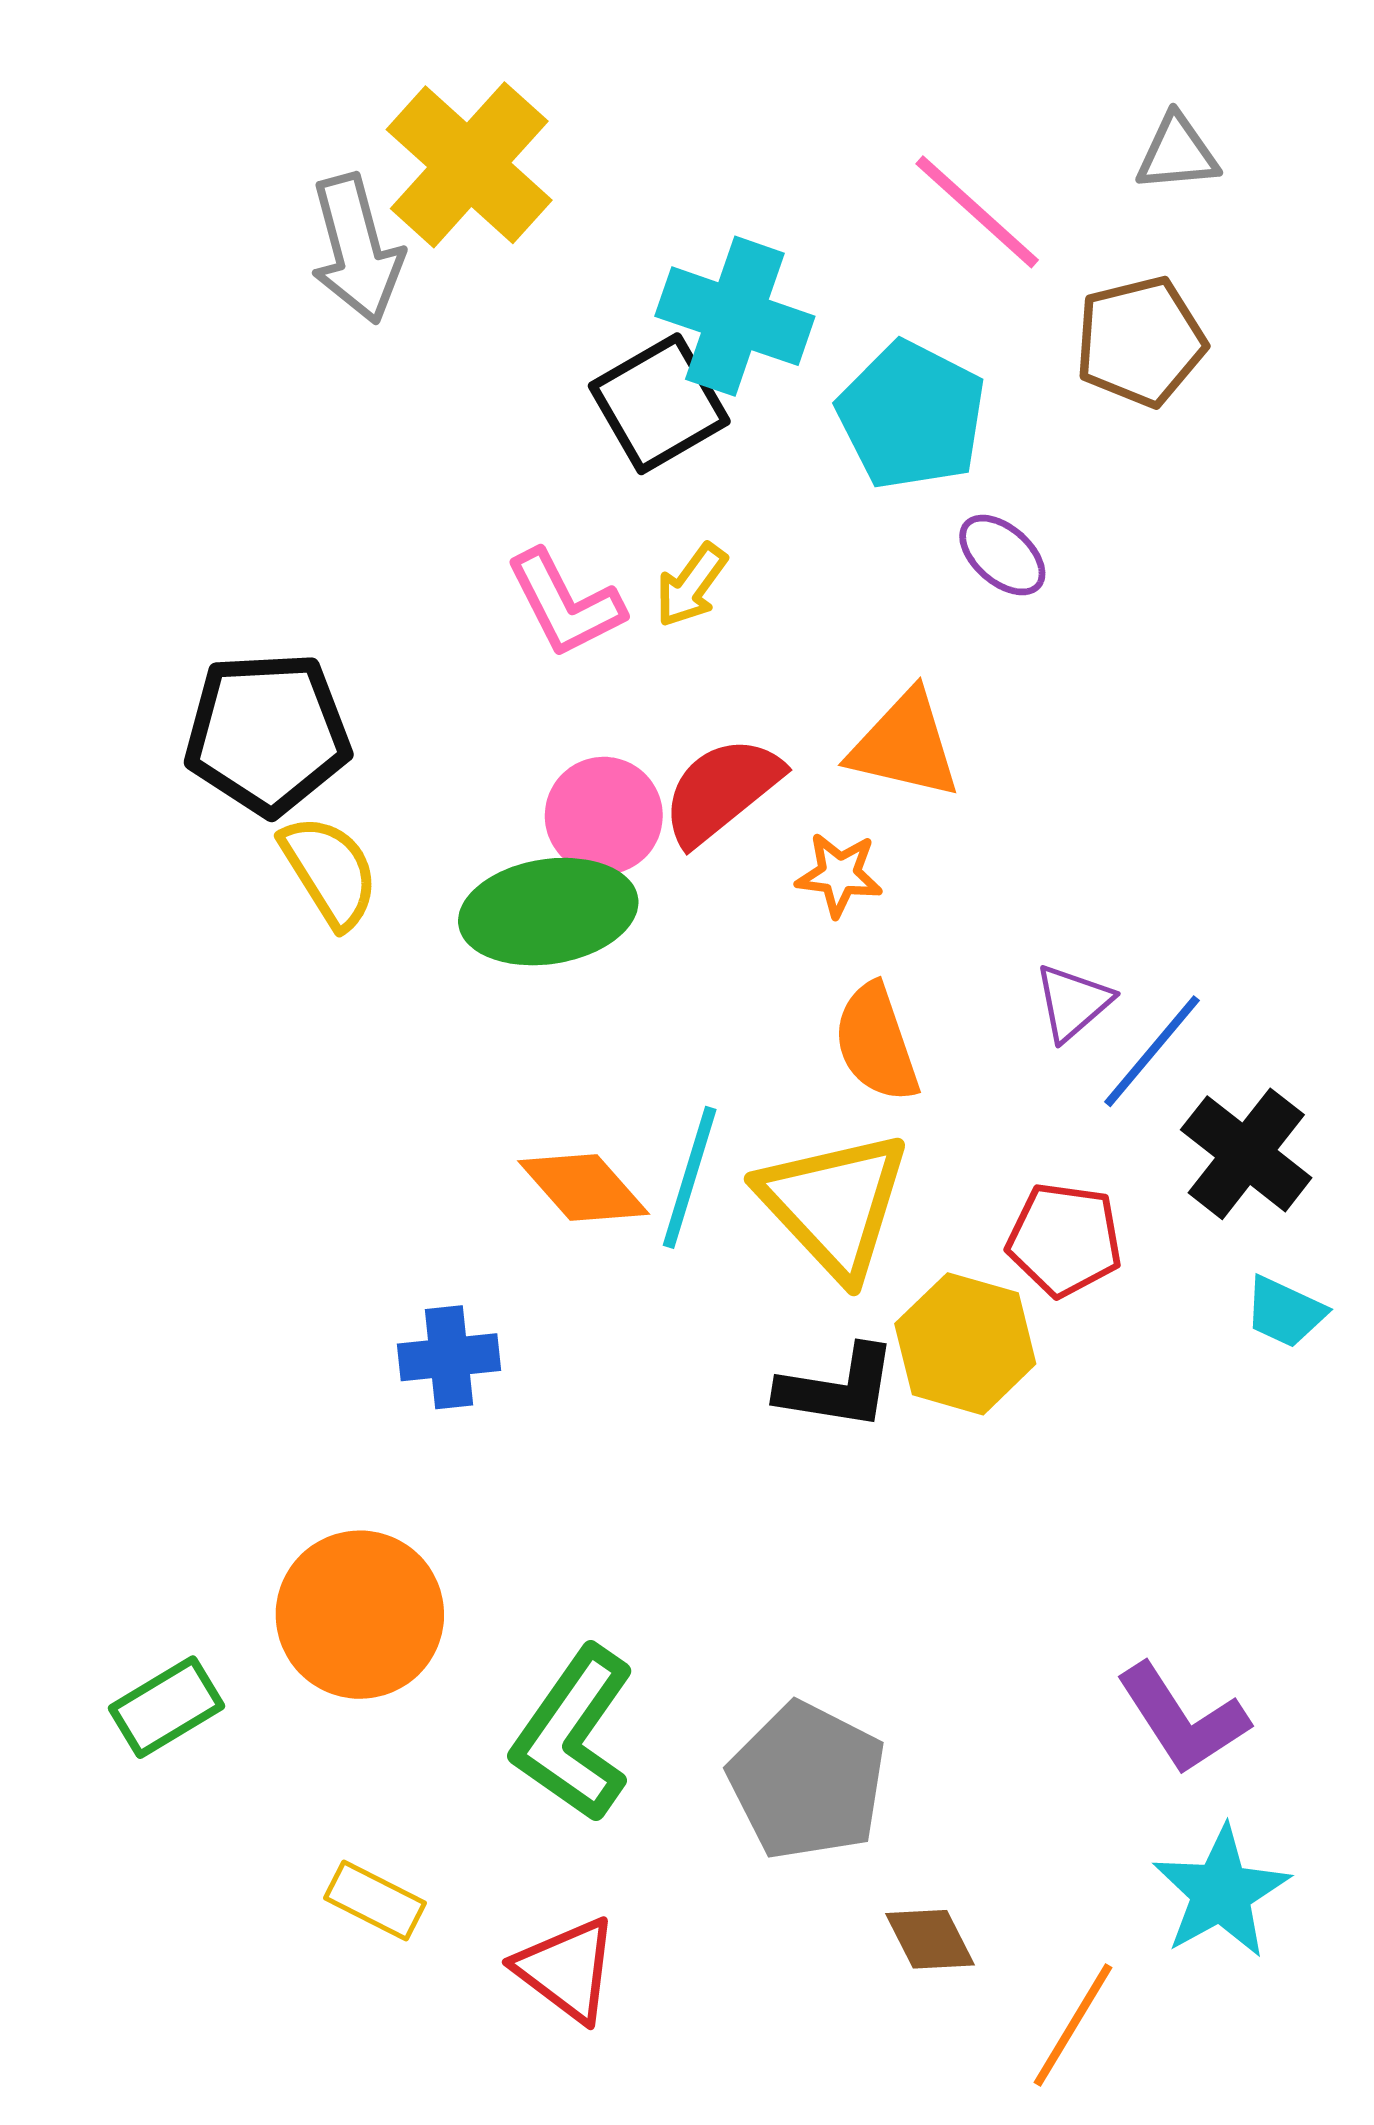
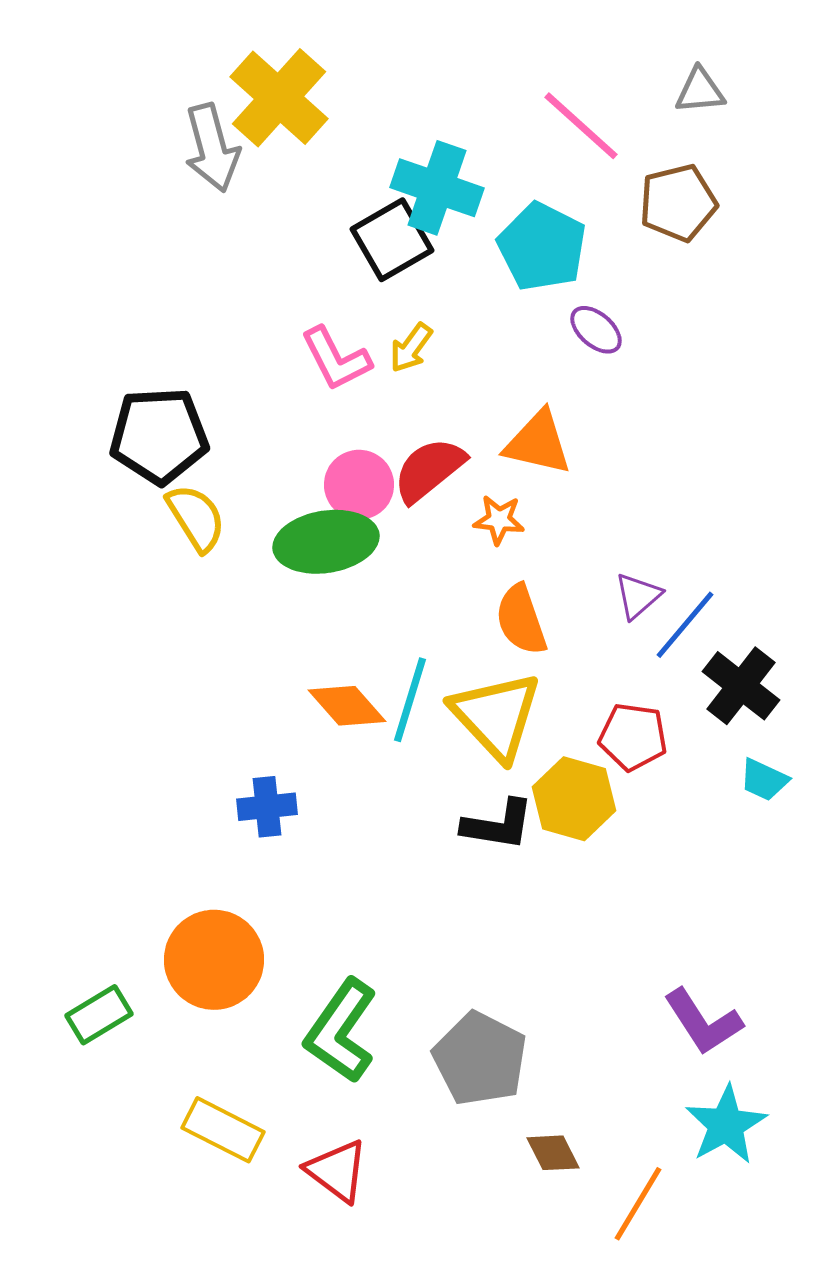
yellow rectangle: (375, 1901) -> (223, 1130), size x1.4

